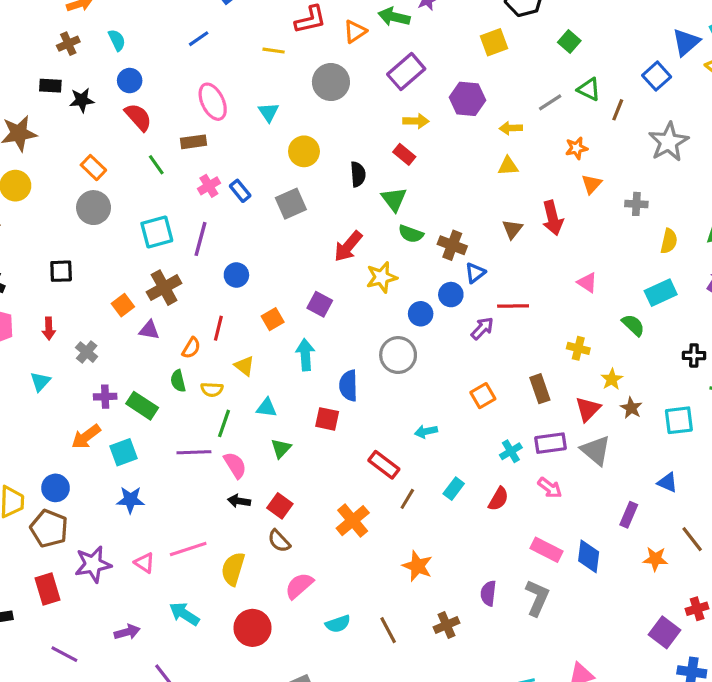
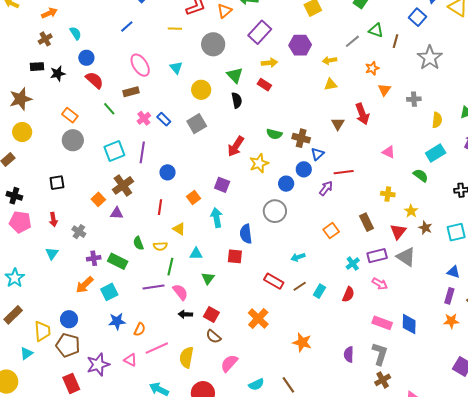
green triangle: (394, 199) -> (235, 75), moved
orange semicircle: (191, 348) -> (140, 329), moved
brown line: (407, 499) -> (300, 286), moved, turned 32
purple rectangle: (629, 515) -> (449, 296), moved
brown cross: (447, 625) -> (383, 380), moved

